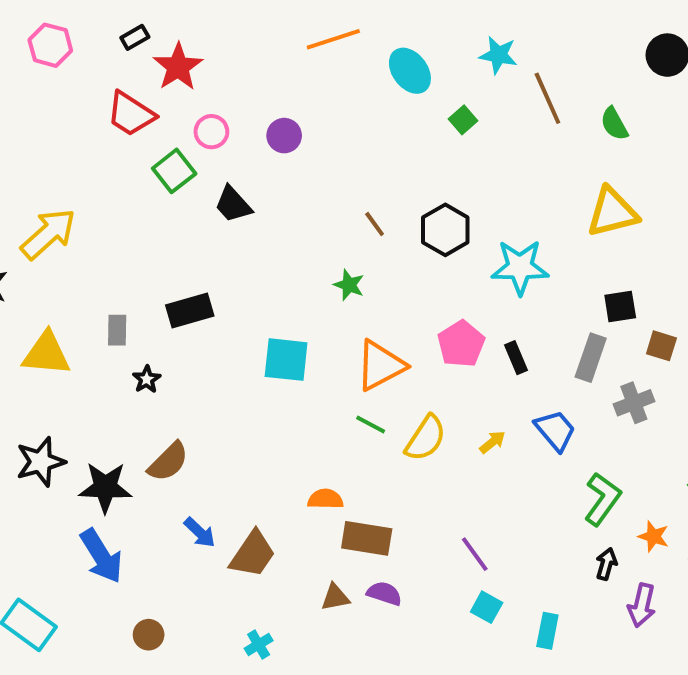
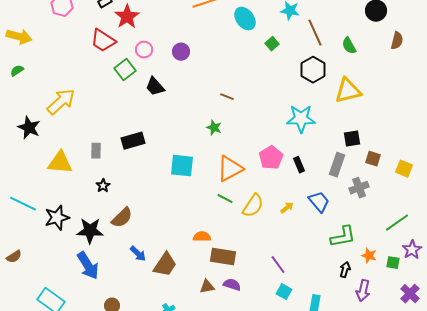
brown line: (375, 224) -> (227, 97), turned -32
black hexagon: (445, 230) -> (313, 70), moved
black star: (147, 379) -> (103, 186), moved
green L-shape: (602, 499) -> (343, 237), turned 44

